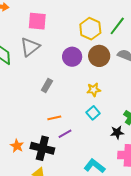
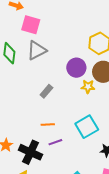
pink square: (37, 21) -> (31, 25), moved
yellow star: (94, 90) -> (88, 87), moved
cyan square: (93, 113) -> (87, 127), size x1.6

